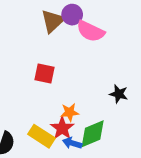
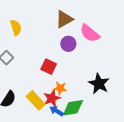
purple circle: (72, 15) -> (68, 44), moved
red square: (44, 74) -> (49, 67), moved
black star: (119, 94) -> (99, 84), size x1.5

